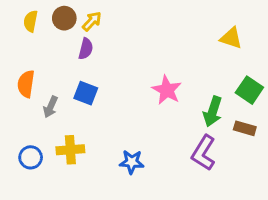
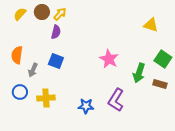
yellow semicircle: (31, 21) -> (20, 14), turned 32
purple L-shape: (204, 153) -> (116, 100), moved
blue circle: (31, 157) -> (20, 92), moved

